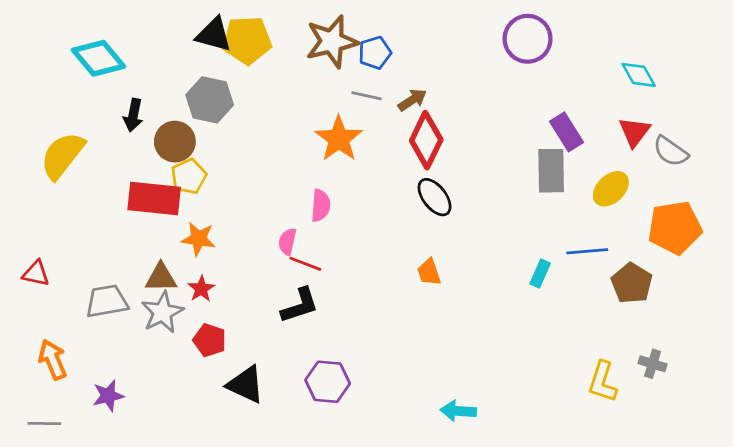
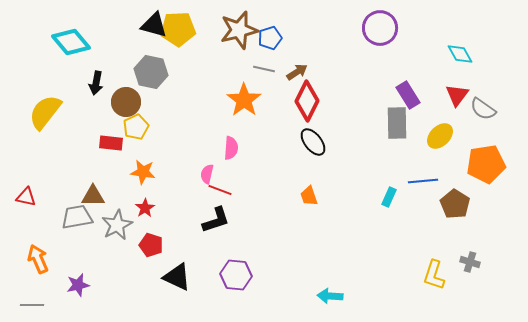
red rectangle: (154, 199) -> (111, 143), size x0.6
brown triangle: (161, 278) -> (93, 196), moved

